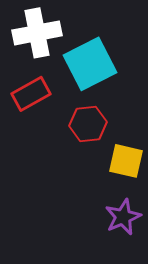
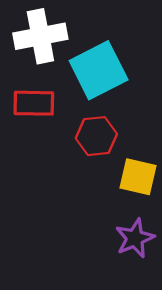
red rectangle: (31, 94) -> (34, 103), turned 30

